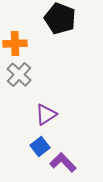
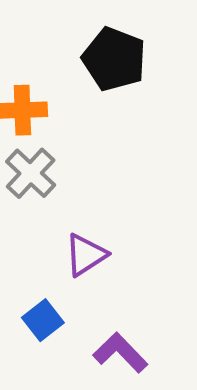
blue square: (40, 147) -> (43, 320), moved

